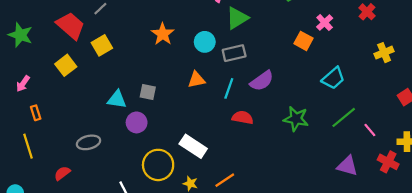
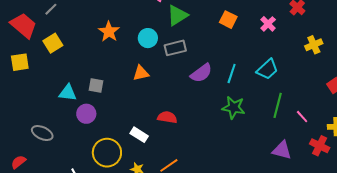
pink cross: (325, 23) -> (268, 24), moved
orange square: (304, 41) -> (228, 20), moved
yellow square: (66, 65) -> (20, 62), turned 30
cyan line: (229, 88) -> (232, 74), moved
green line: (344, 117) -> (278, 105), turned -35
red semicircle: (243, 118) -> (167, 117), moved
gray ellipse: (89, 142) -> (42, 133), turned 40
white rectangle: (193, 146) -> (139, 135), size x0.7

